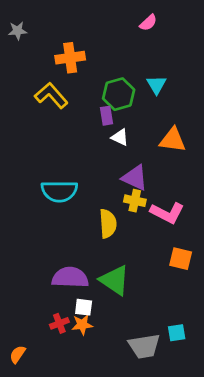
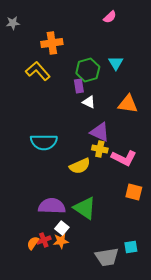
yellow semicircle: (108, 224) -> (80, 166), turned 70
white square: (84, 307) -> (62, 228), turned 32
orange semicircle: (18, 354) -> (33, 243), moved

